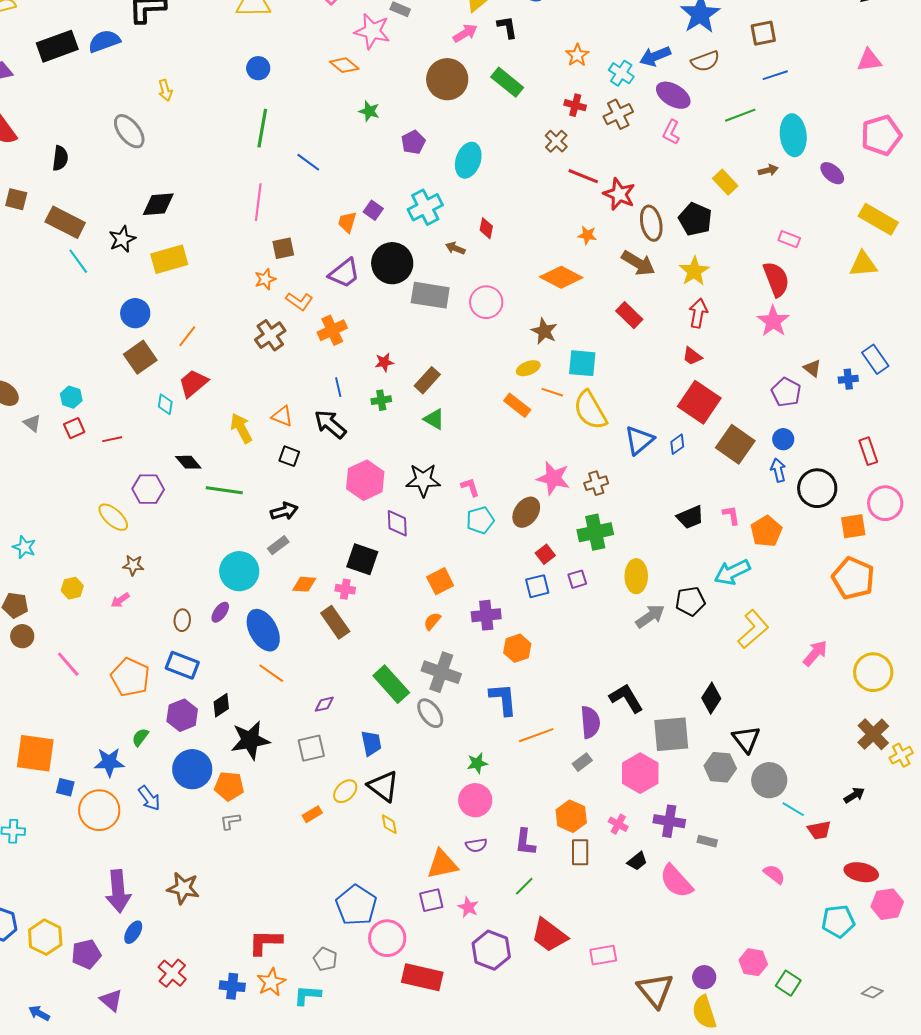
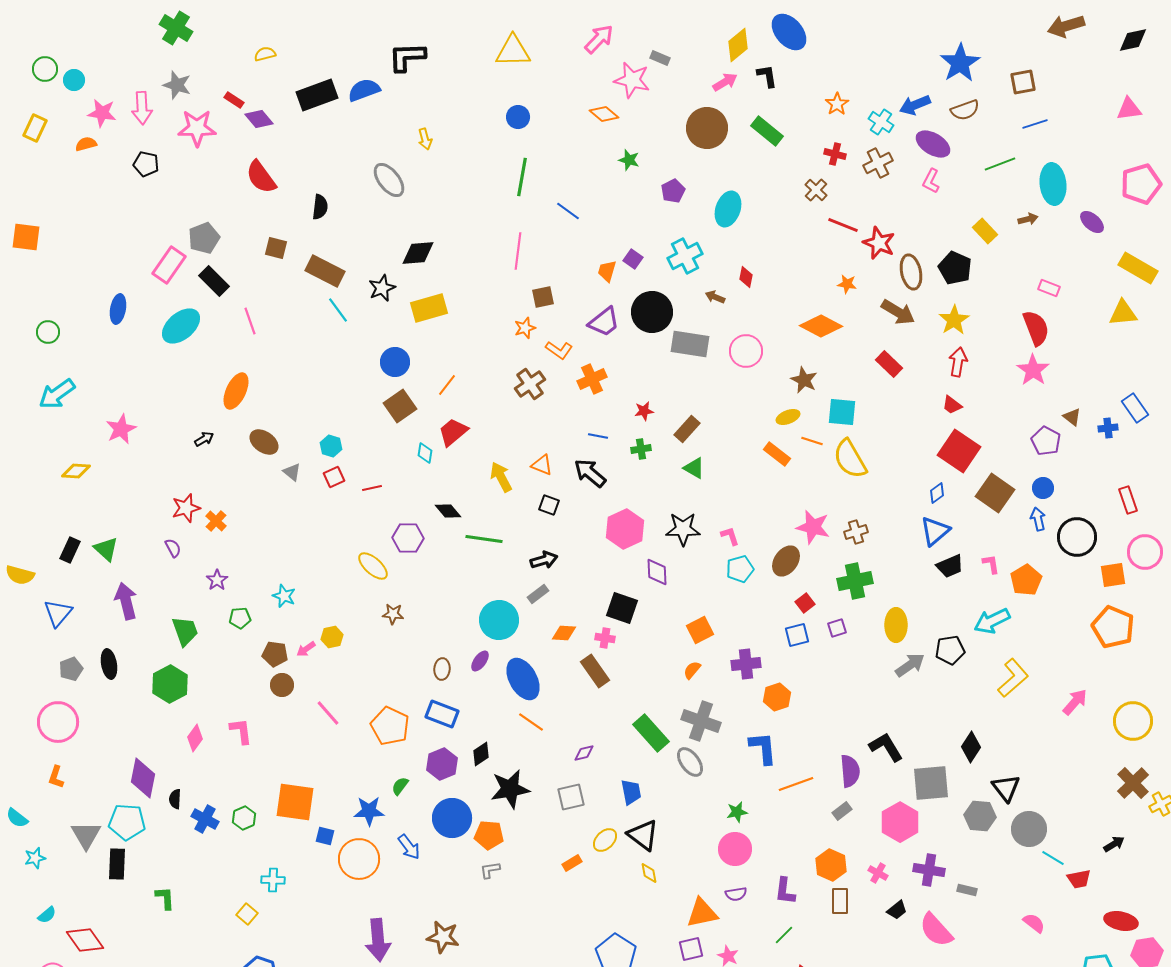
blue line: (338, 387) -> (598, 436), turned -66
blue triangle: (639, 440) -> (935, 531), moved
pink arrow: (120, 600) -> (306, 649), moved

